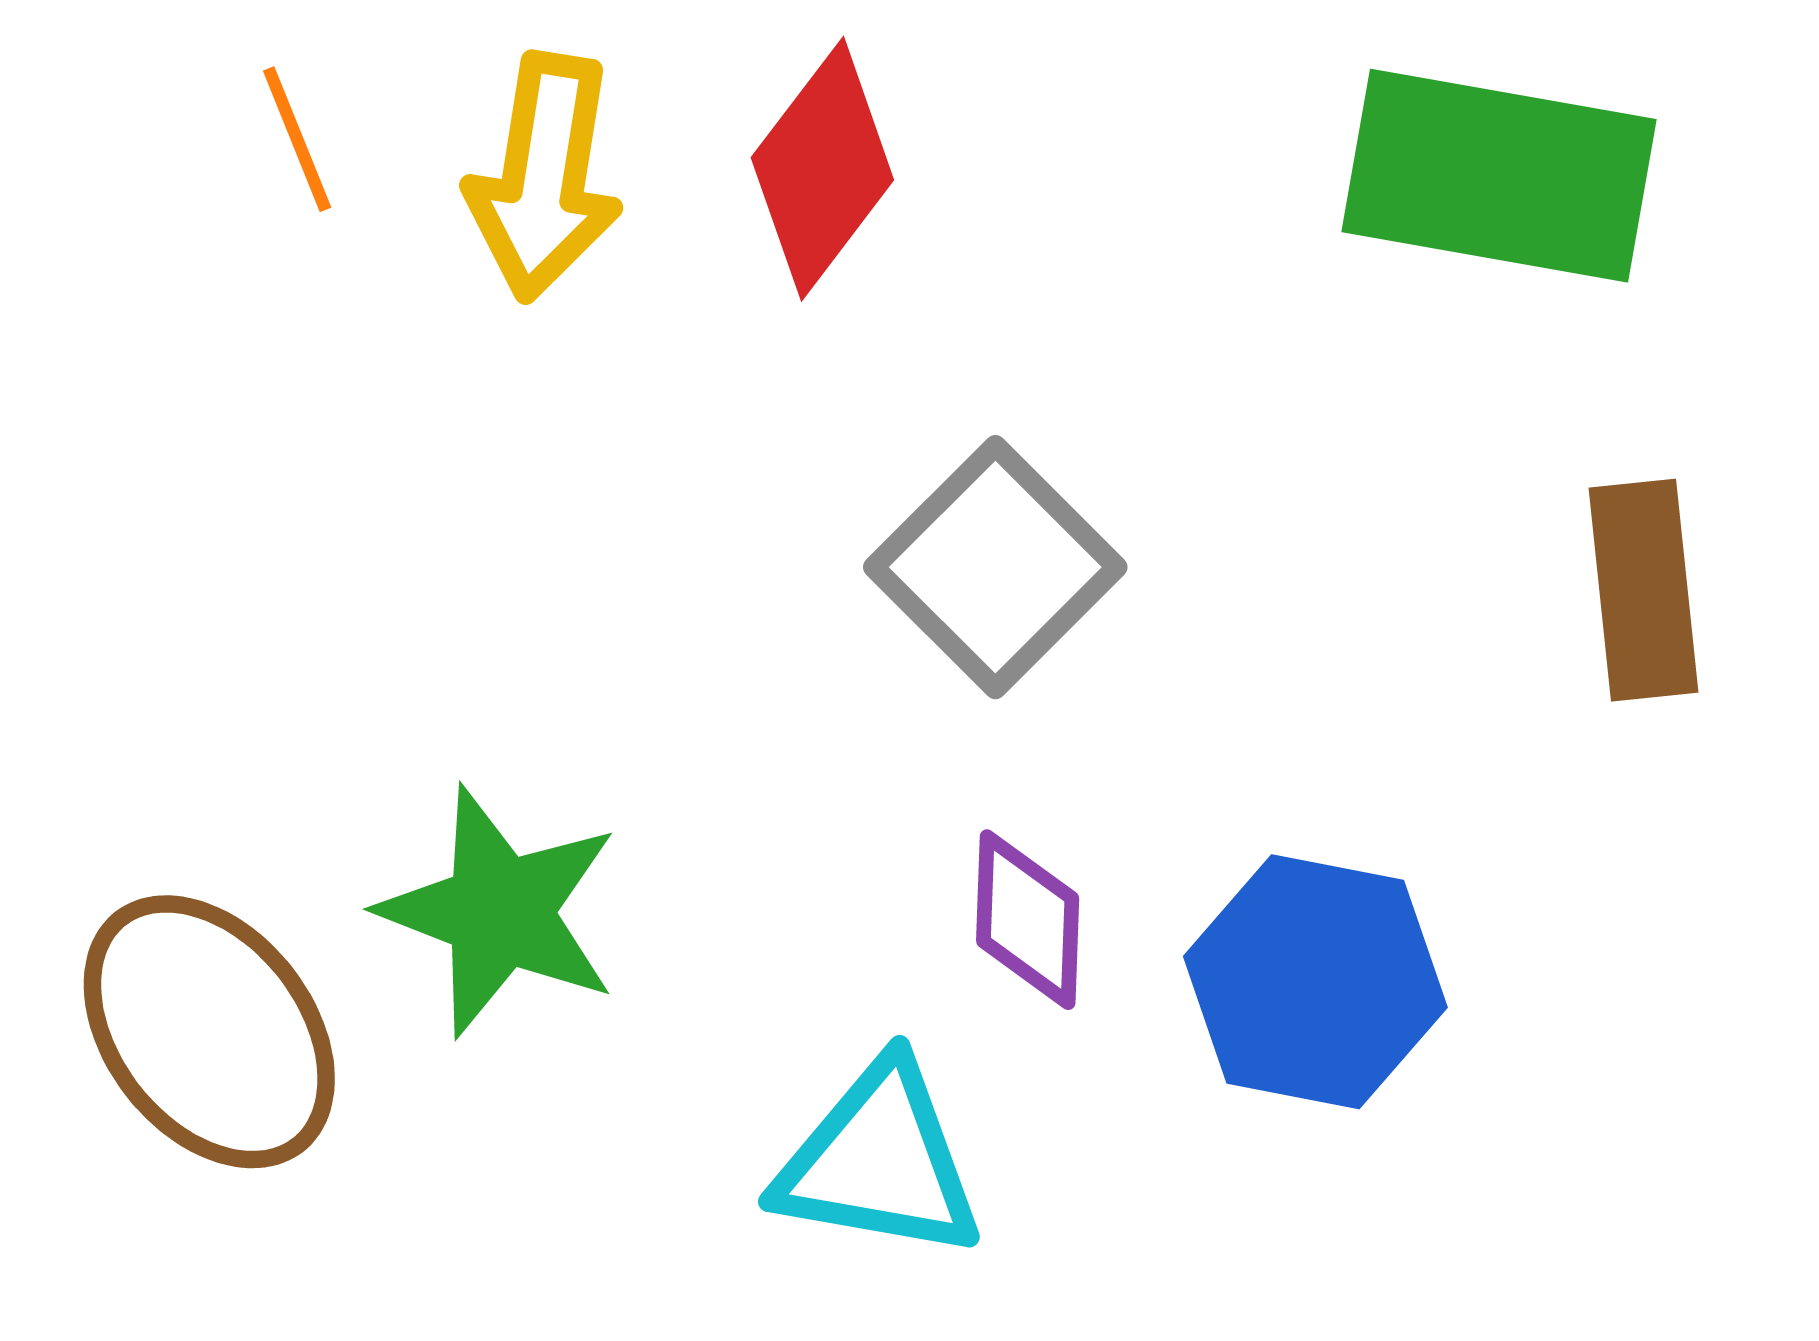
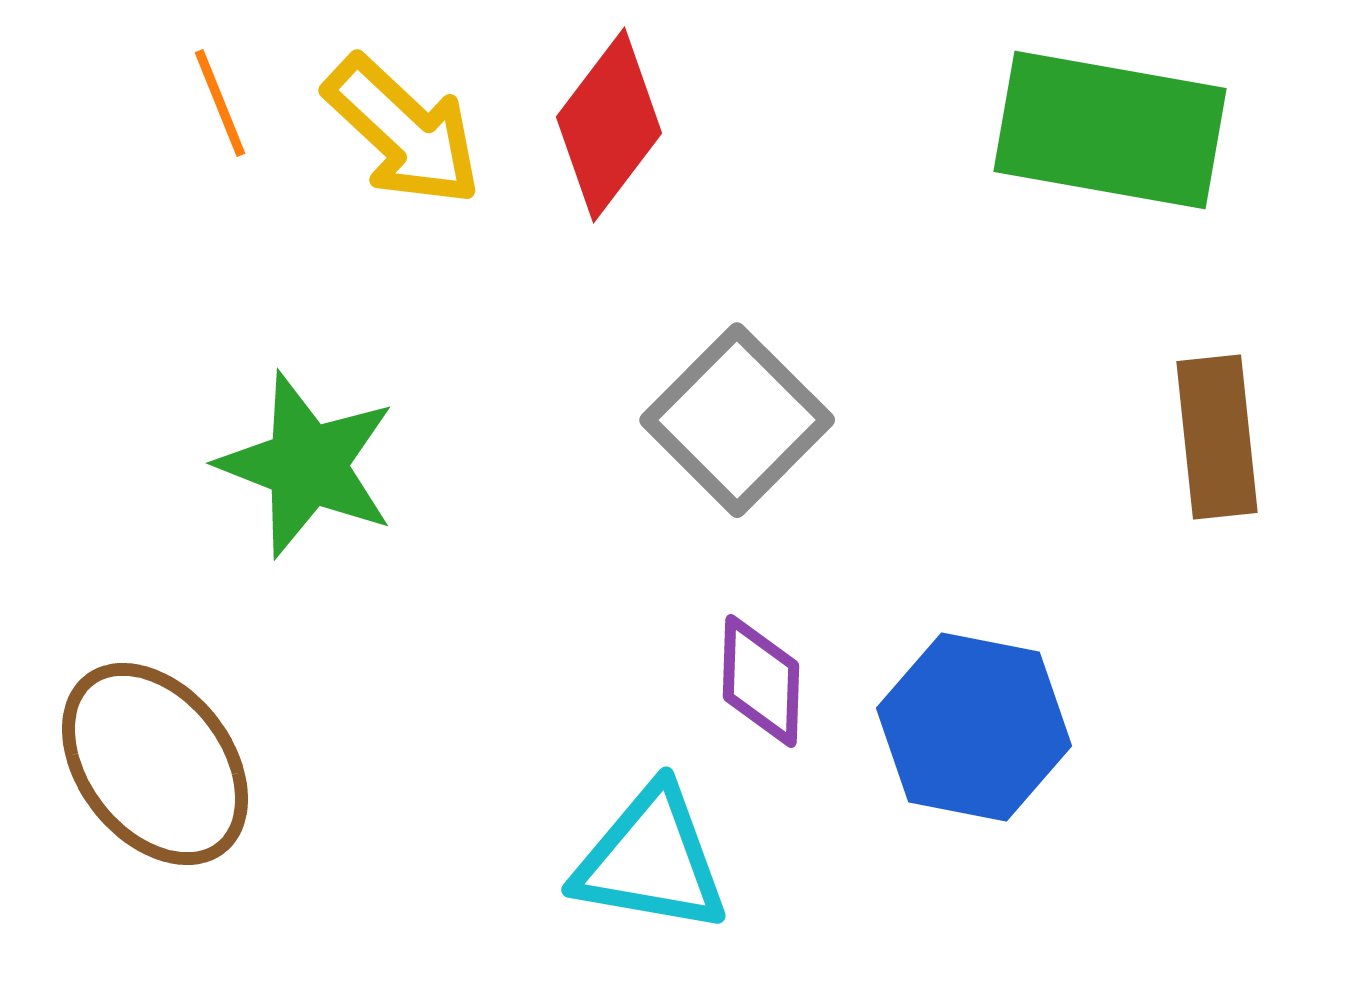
yellow arrow: (544, 177) -> (403, 131), turned -56
green star: (500, 912) -> (307, 465), moved

